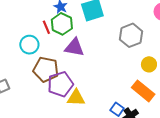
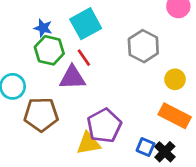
red line: (46, 27) -> (84, 58), moved
purple pentagon: (60, 84) -> (104, 126), moved

